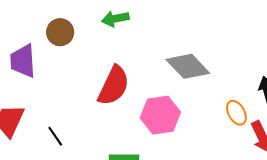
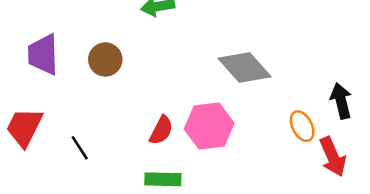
brown circle: (60, 32) -> (105, 59), moved
red semicircle: (114, 86) -> (161, 130), moved, size x0.6

